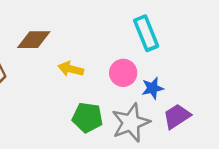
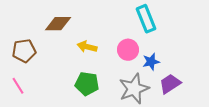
green pentagon: (87, 118) -> (87, 84), moved

